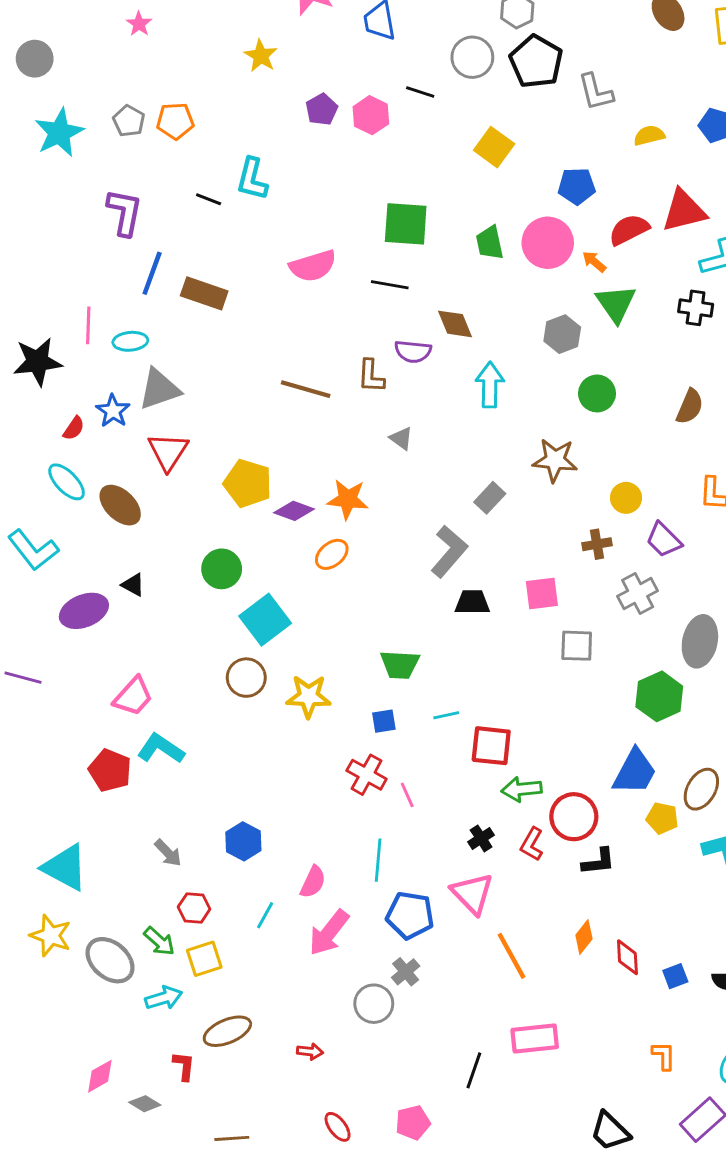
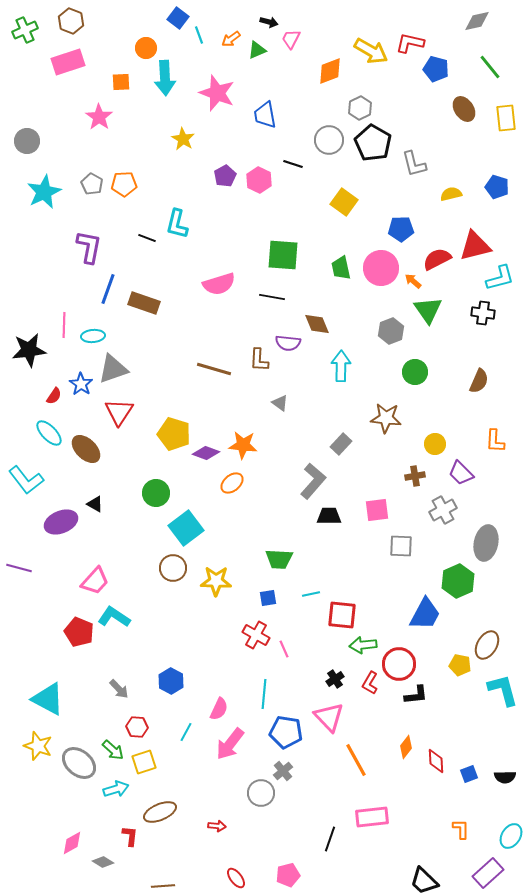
pink star: (139, 24) -> (99, 117), size x1.5
blue trapezoid: (635, 772) -> (425, 614), moved

